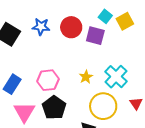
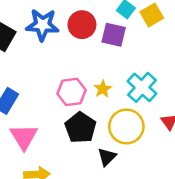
blue star: (41, 27) -> (42, 25), size x1.4
pink hexagon: (48, 80) -> (72, 92), moved
black pentagon: (54, 108) -> (80, 128), moved

